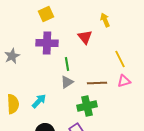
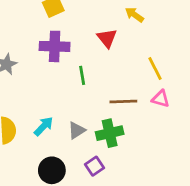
yellow arrow: (105, 20) -> (134, 15), turned -32
pink triangle: (124, 81) -> (161, 99), turned 32
gray triangle: (67, 82) -> (77, 130), moved

